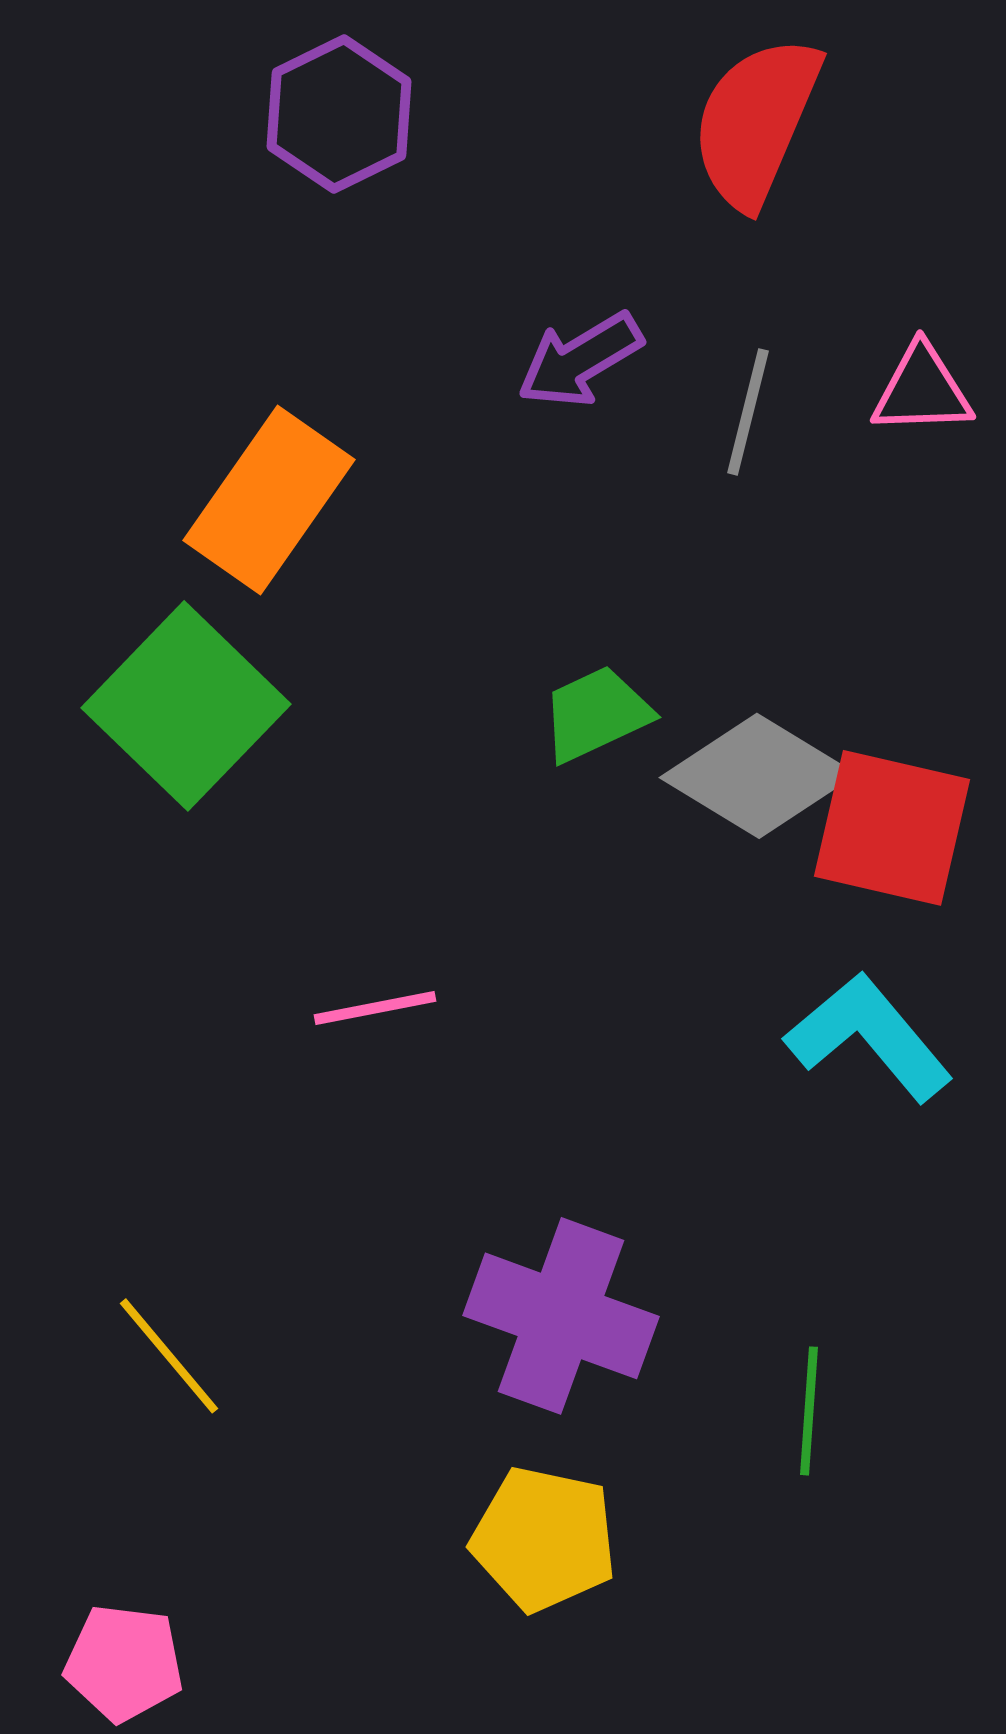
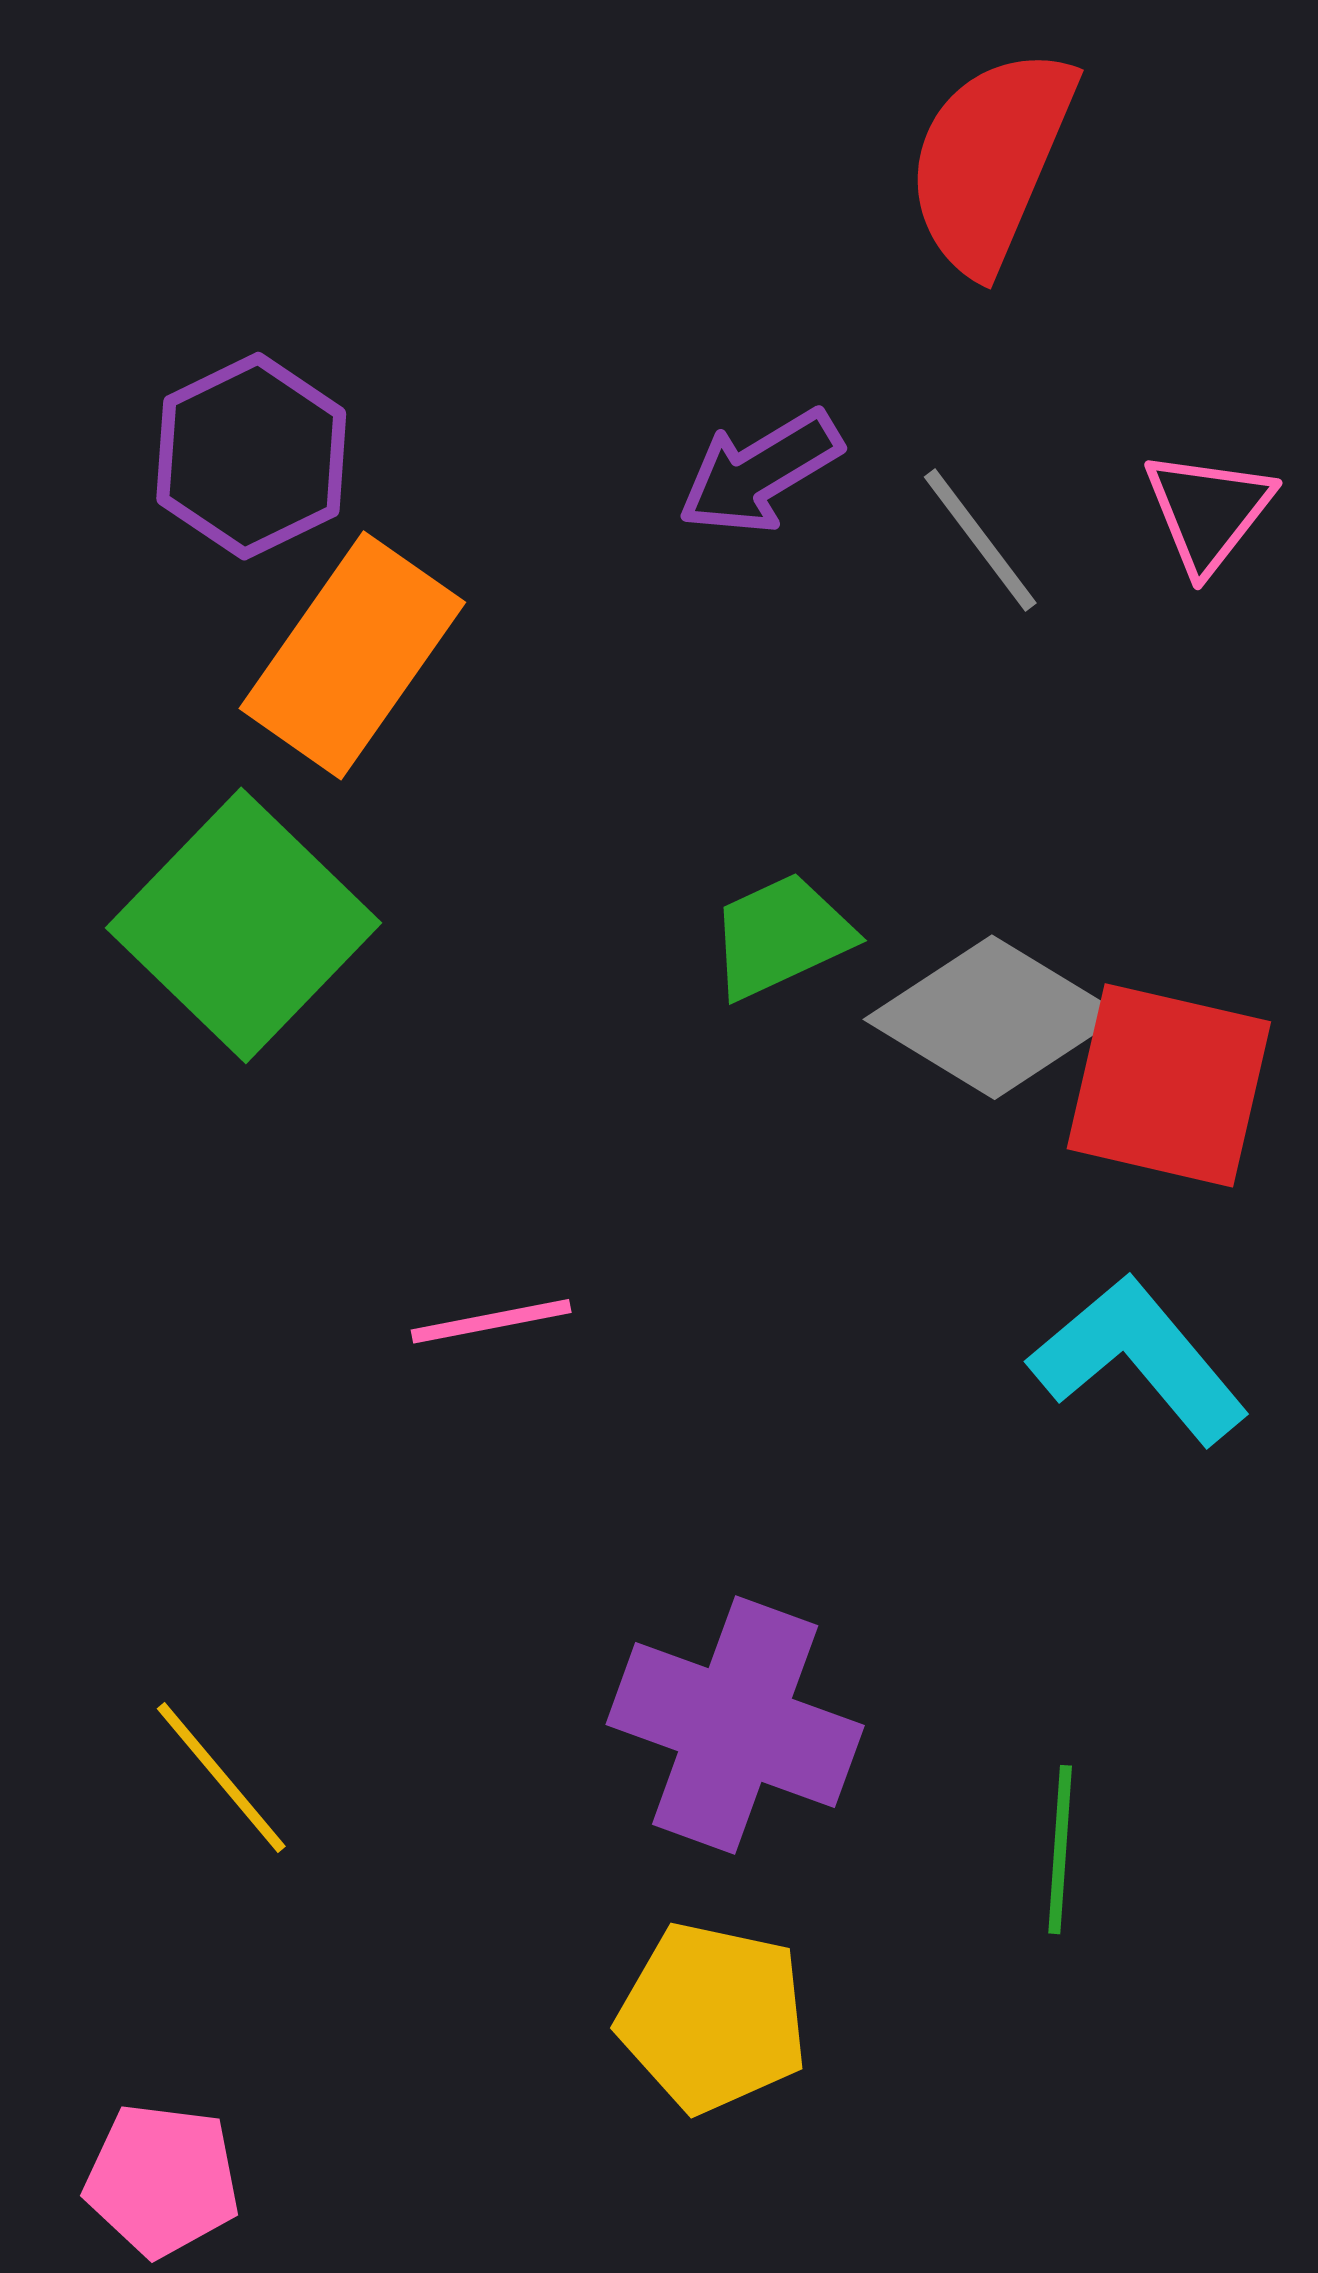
purple hexagon: (339, 114) -> (251, 456), moved
pink triangle: (922, 390) -> (1208, 511), turned -50
gray line: (748, 412) -> (980, 540), turned -51

